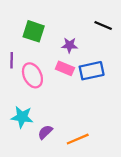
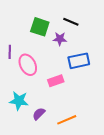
black line: (103, 25) -> (71, 22), moved
green square: (34, 31) -> (40, 27), moved
pink rectangle: (65, 68) -> (56, 81), moved, turned -42

